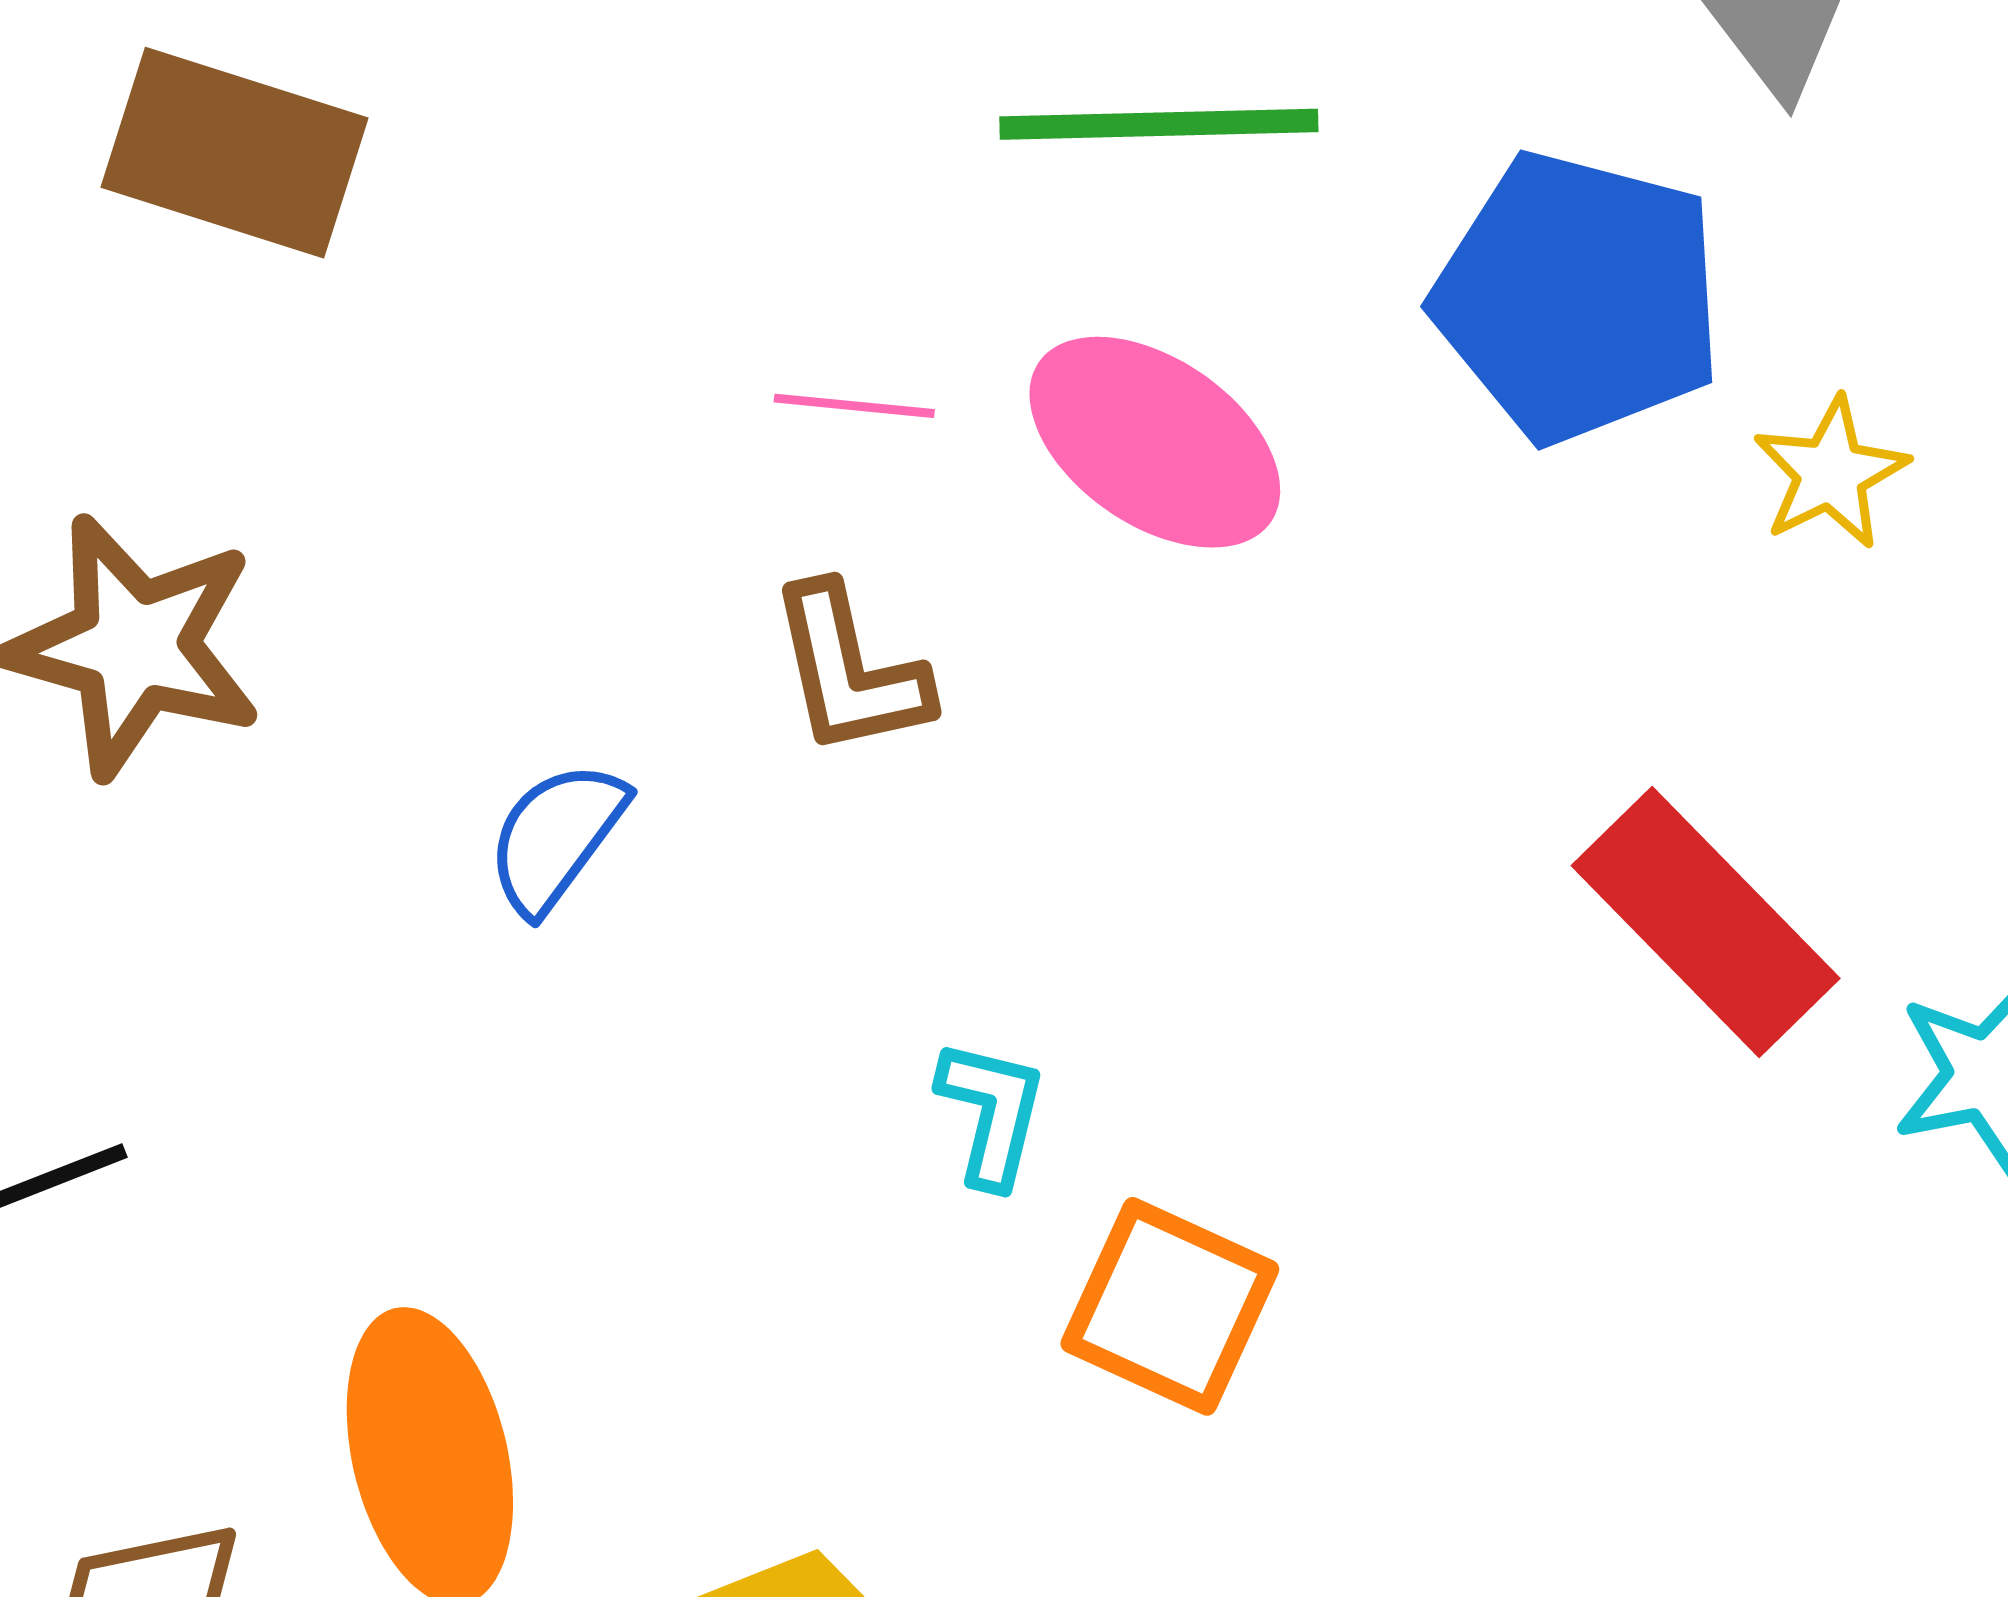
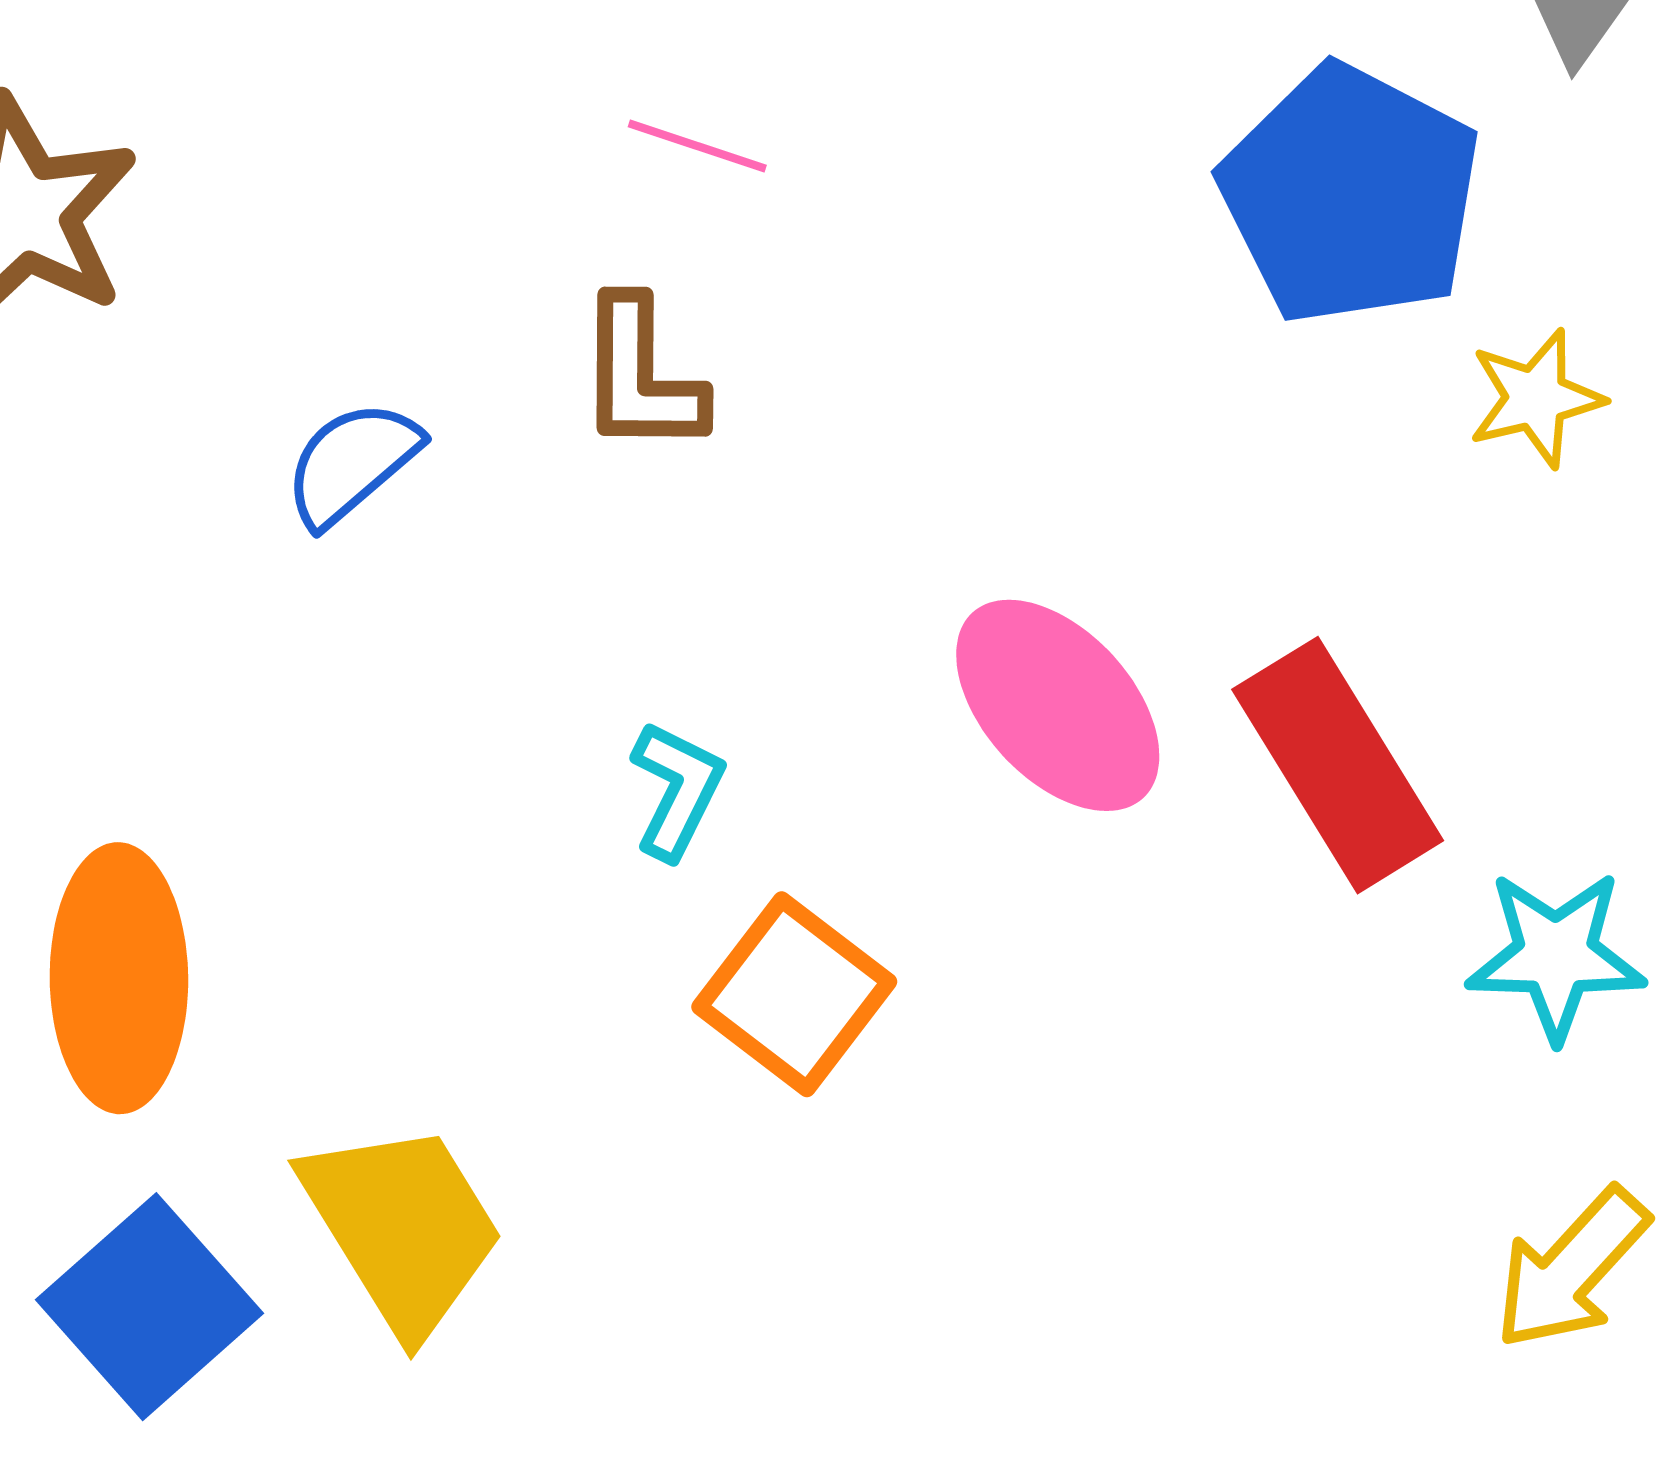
pink ellipse: (1155, 442) -> (1058, 705), moved

